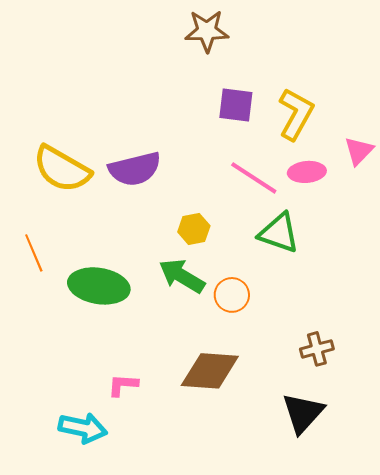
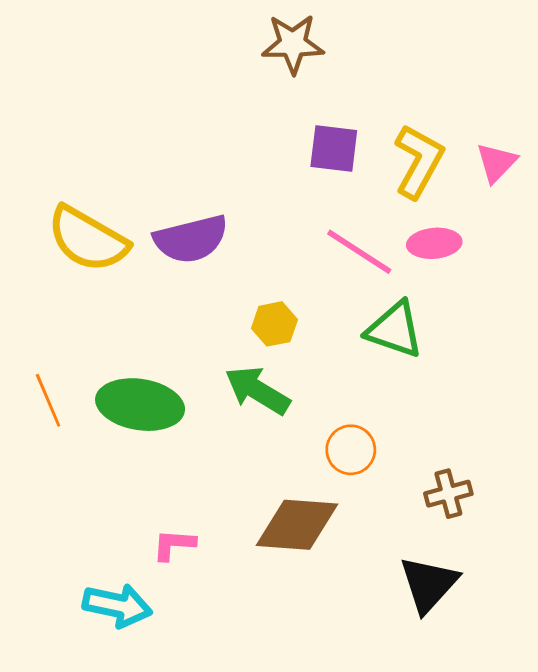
pink triangle: (359, 151) -> (496, 163), moved
orange line: (34, 253) -> (48, 400), moved
orange circle: (232, 295) -> (351, 450), moved

